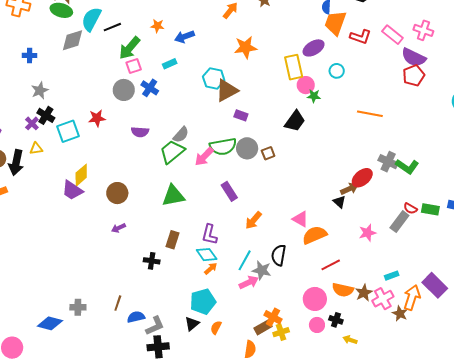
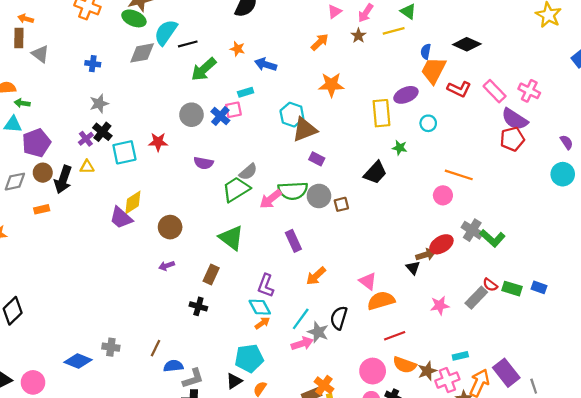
blue arrow: (184, 37) -> (266, 65), turned 30
pink square: (134, 66) -> (233, 110), moved
pink circle: (306, 85) -> (443, 195), moved
green triangle: (173, 196) -> (231, 238), turned 40
brown rectangle: (173, 240) -> (211, 274), moved

